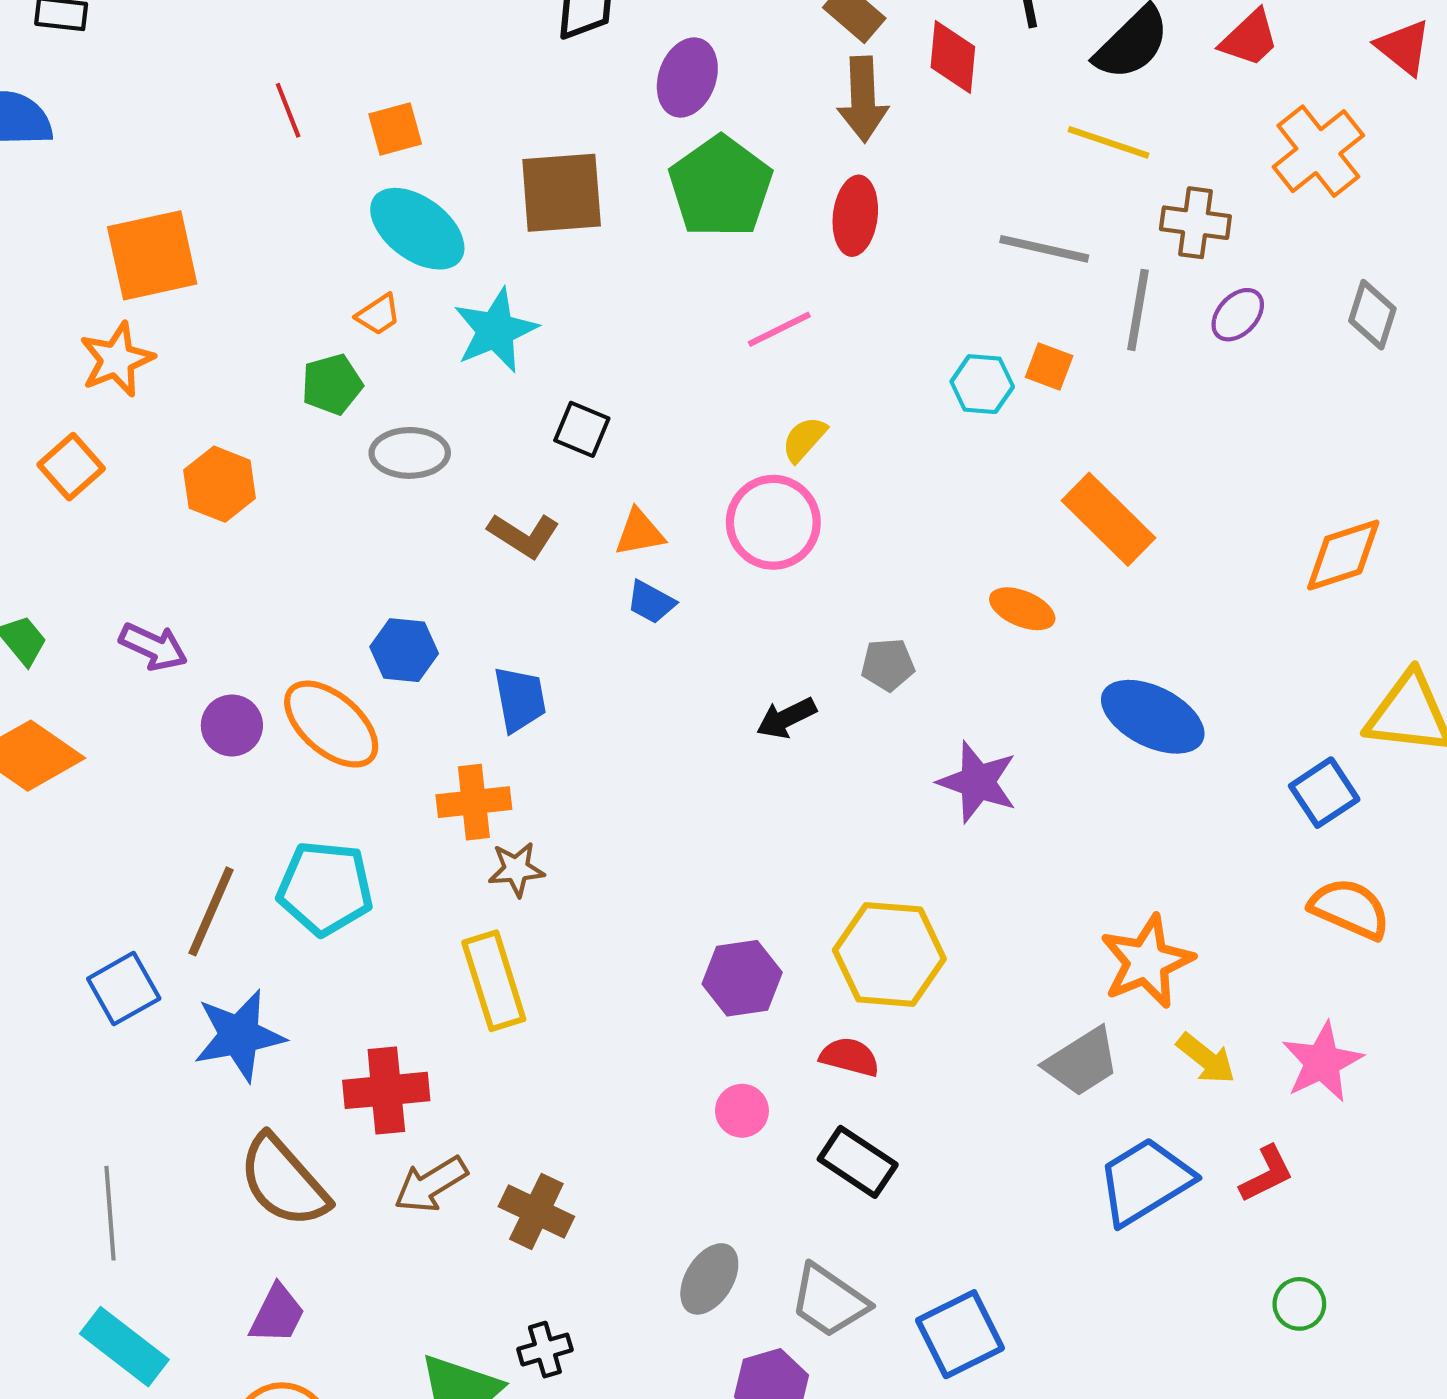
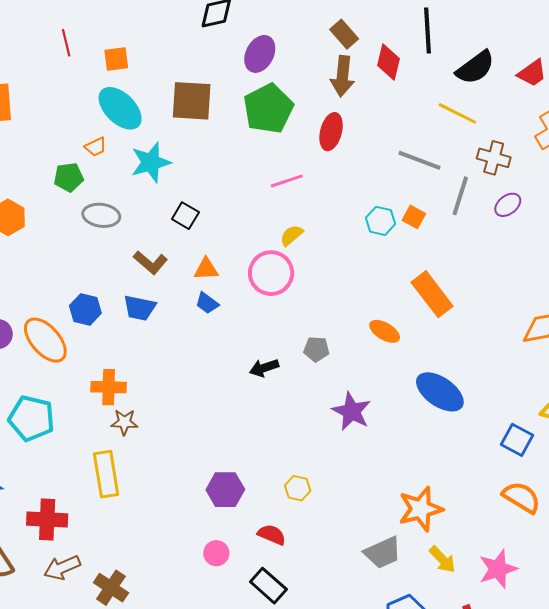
blue trapezoid: (520, 699) -> (140, 308), moved, turned 104
blue square: (1324, 793) -> (517, 440), turned -36
yellow hexagon: (889, 954) -> (298, 488), size x0.5

